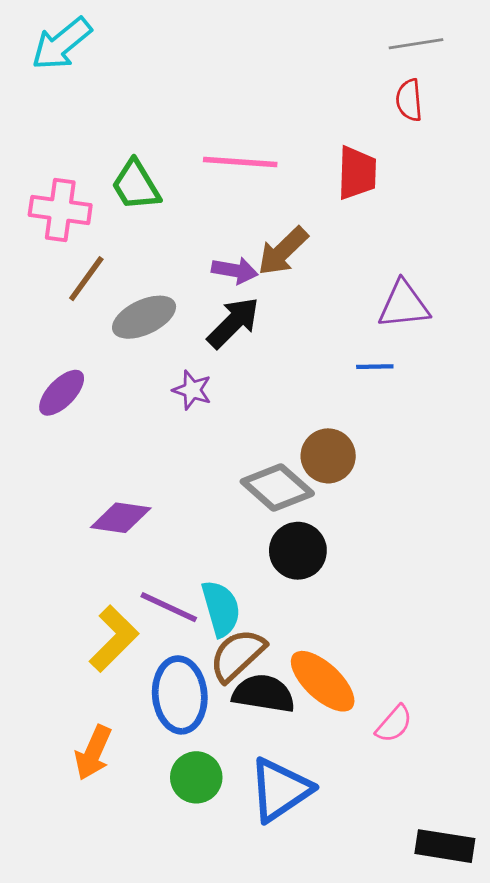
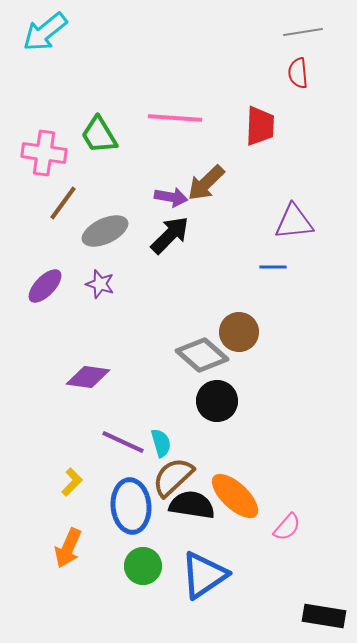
purple star: (192, 390) -> (100, 284), moved
cyan semicircle: (221, 608) -> (161, 443), size x0.7
yellow L-shape: (114, 639) -> (72, 482), moved, size x0.6

